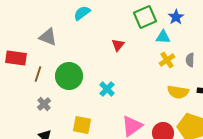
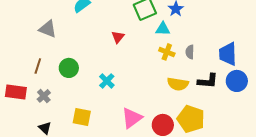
red rectangle: (16, 58) -> (16, 92), moved
yellow cross: (167, 60) -> (167, 52), turned -35
green circle: (69, 76) -> (69, 68), size x0.7

